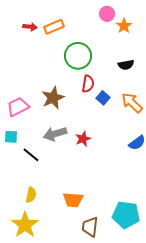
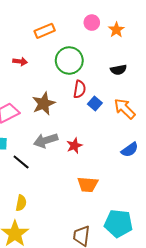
pink circle: (107, 14) -> (92, 23), moved
red arrow: (30, 27) -> (20, 62), moved
orange trapezoid: (73, 200) -> (88, 185), moved

